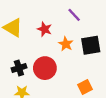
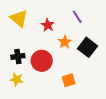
black square: (91, 45) -> (87, 47), turned 36
orange square: (85, 87) -> (69, 80), moved

